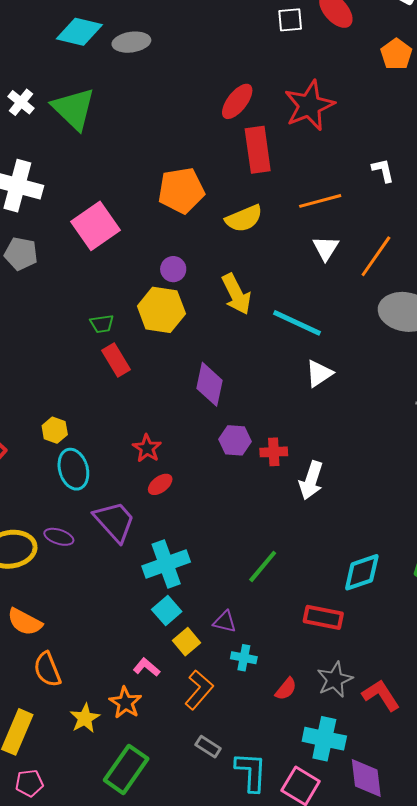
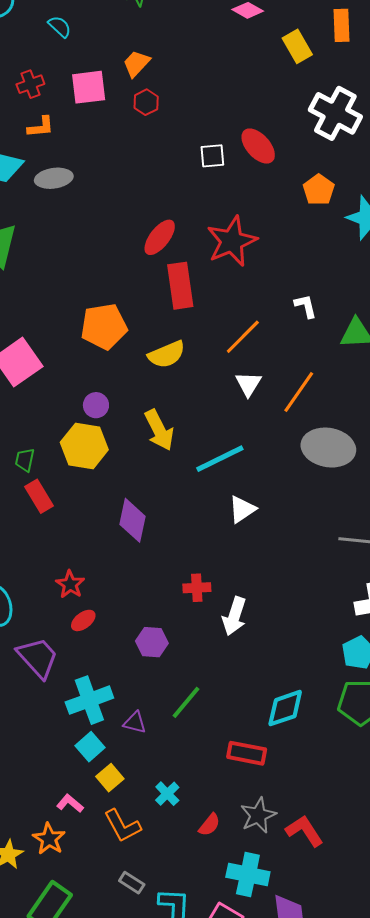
orange line: (320, 201) -> (243, 337), turned -30
cyan line: (297, 323) -> (220, 459), turned -51
green trapezoid: (102, 324) -> (25, 460), turned 110
purple hexagon: (235, 440) -> (152, 642), moved
purple triangle: (225, 622) -> (135, 723), moved
cyan cross: (244, 658) -> (167, 794), turned 35
orange L-shape: (199, 690) -> (122, 826), turned 111

